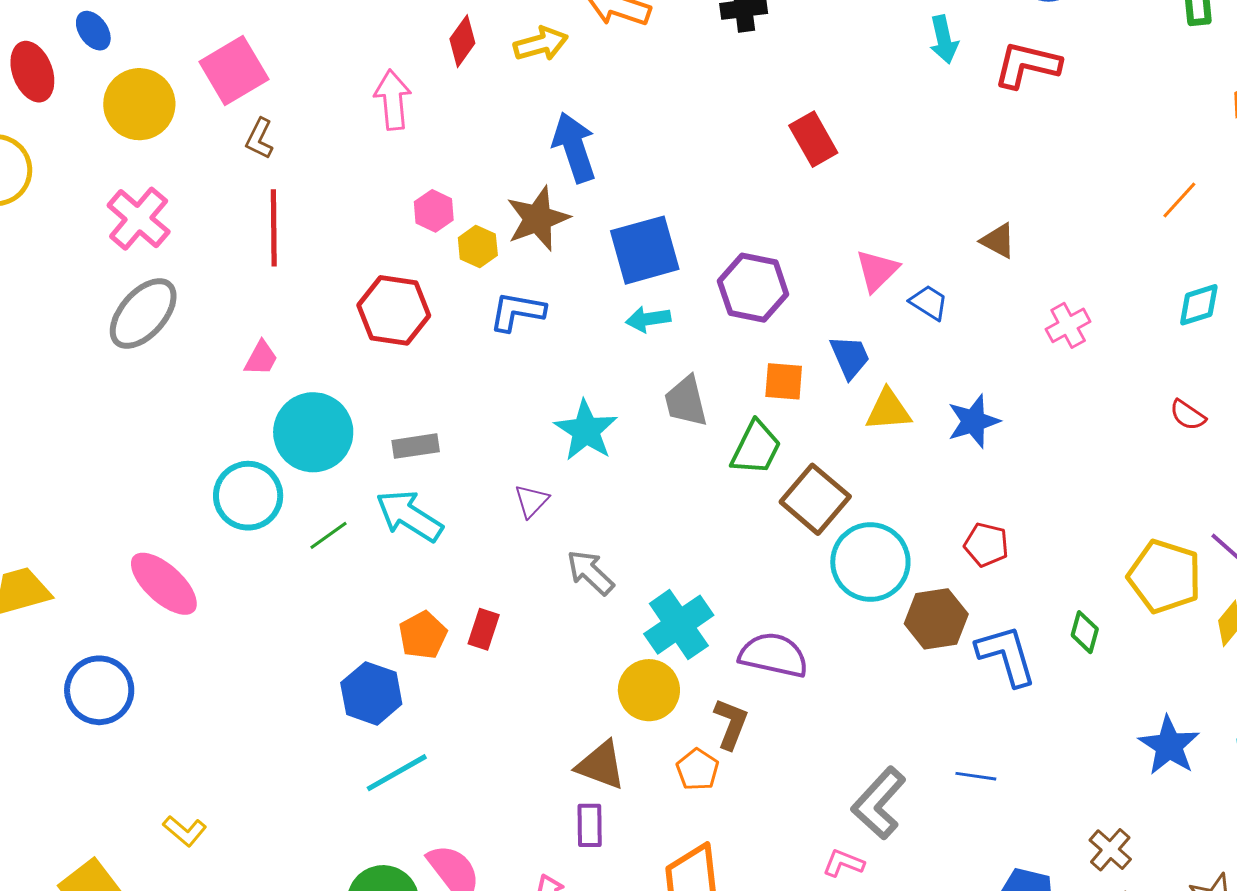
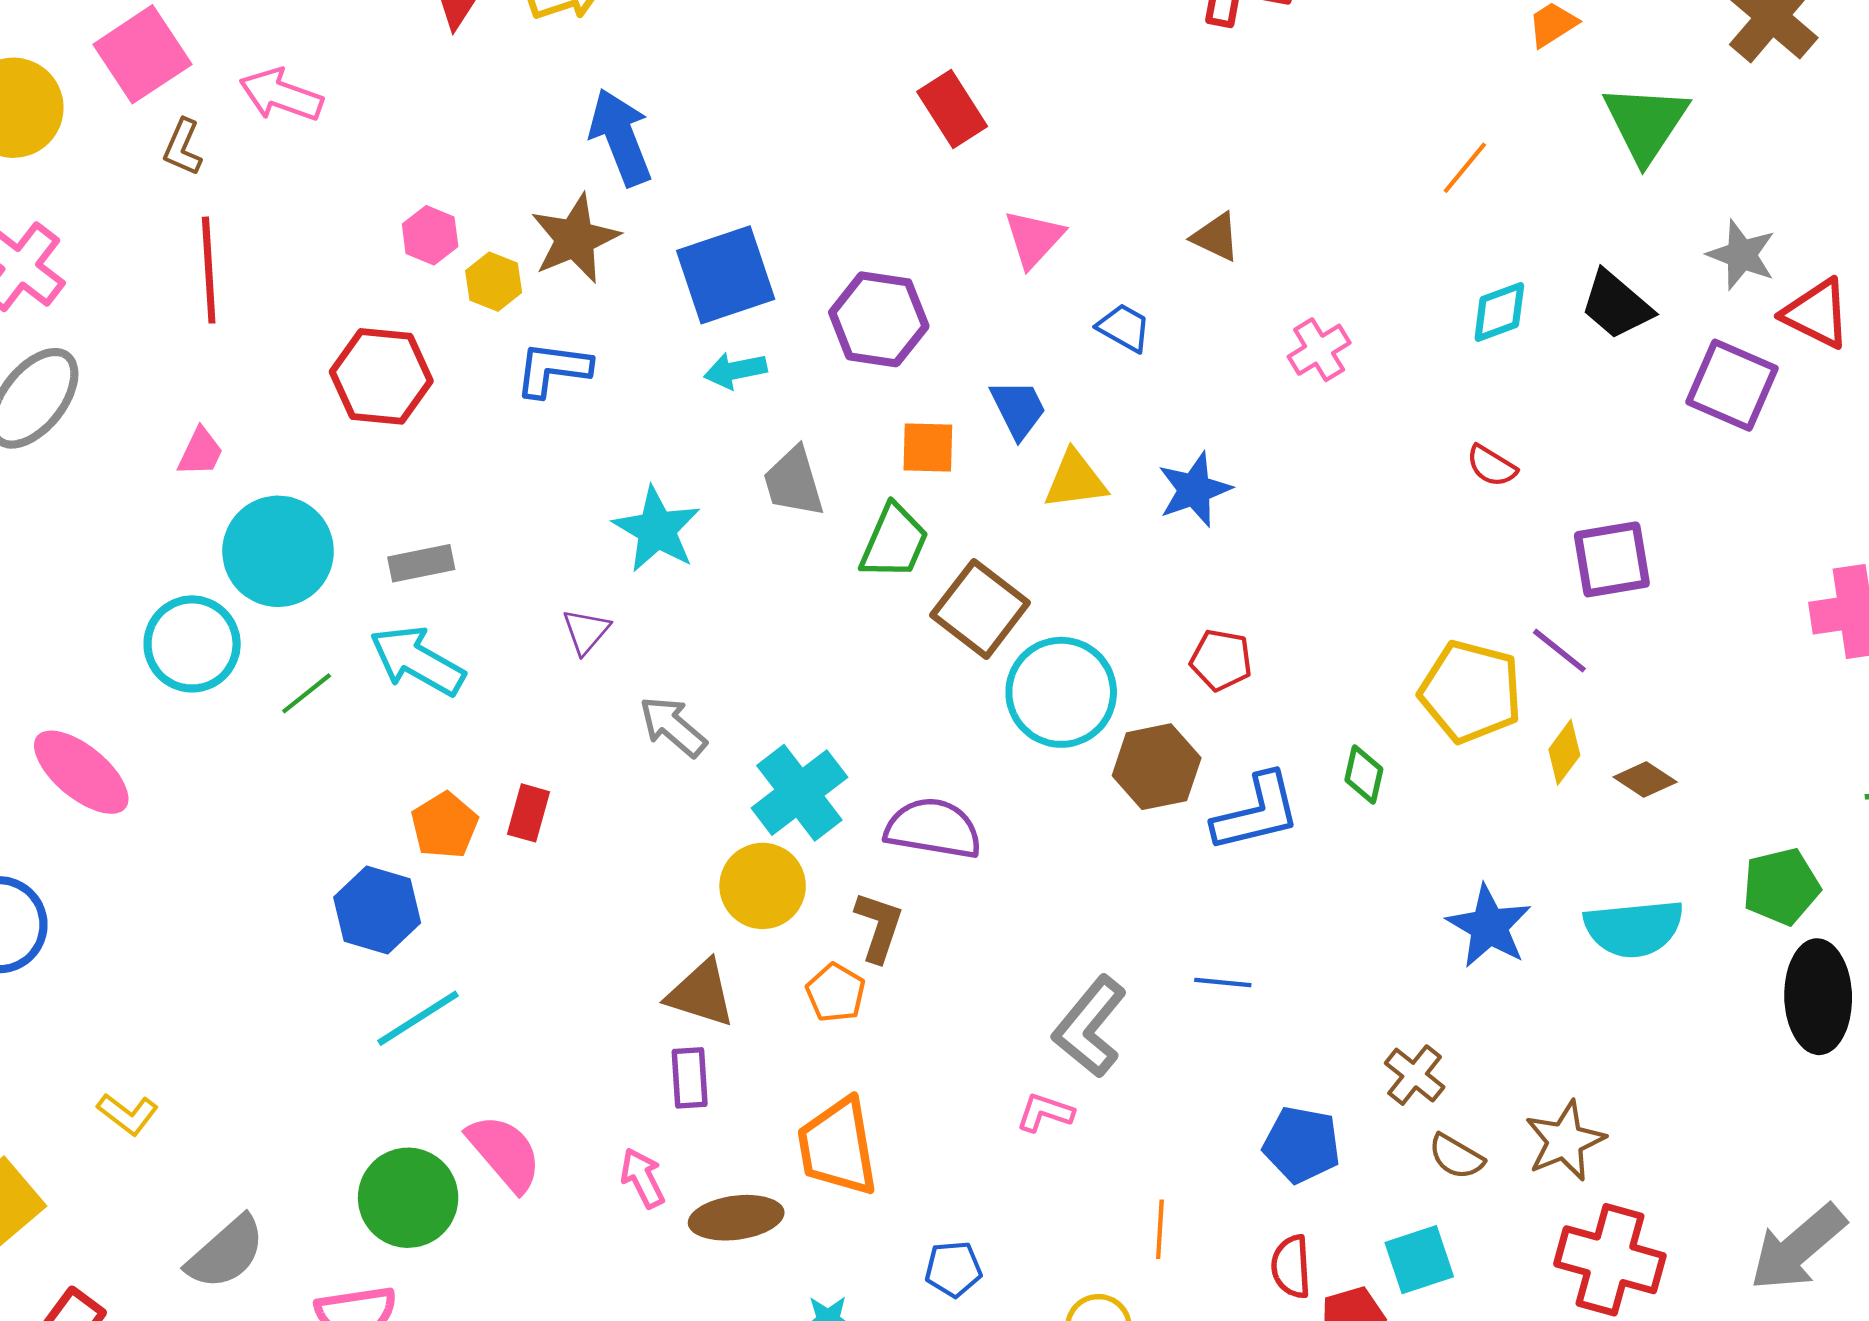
pink arrow: (393, 100) -> (281, 95), moved, turned -62
pink triangle: (877, 271) -> (1034, 239), moved
blue L-shape: (1006, 655) -> (1257, 812), turned 96

